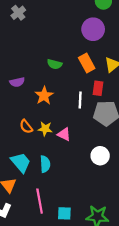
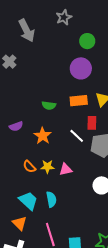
orange rectangle: (87, 63) -> (79, 101), turned -60
white line: (80, 100) -> (77, 136), turned -42
pink triangle: (64, 134) -> (66, 170), turned -32

